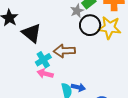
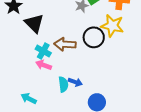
black circle: (90, 25) -> (94, 37), moved
cyan cross: (43, 60) -> (43, 51), turned -35

